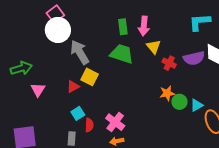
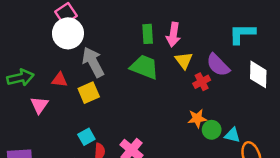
purple semicircle: (194, 58) -> (218, 65), moved, turned 55
red cross: (169, 63) -> (202, 82), turned 32
yellow square: (90, 77) -> (89, 93), moved, turned 36
red triangle: (73, 87) -> (60, 80), moved, turned 32
cyan triangle: (197, 105) -> (232, 135), turned 40

